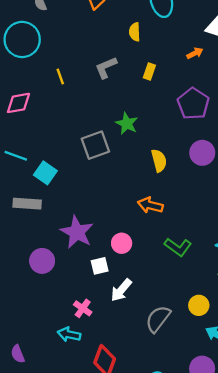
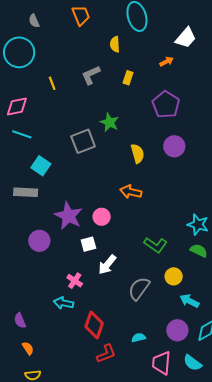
cyan line: (16, 156) -> (22, 134), moved
pink circle: (122, 243) -> (102, 217), moved
green L-shape: (178, 247) -> (156, 245), moved

